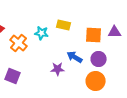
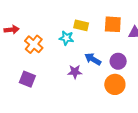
cyan star: (42, 33) -> (66, 38), moved
orange square: (94, 35) -> (113, 24), moved

